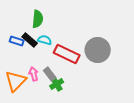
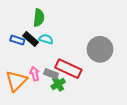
red rectangle: (67, 54) -> (68, 69), moved
gray rectangle: (50, 74) -> (51, 74), turned -32

